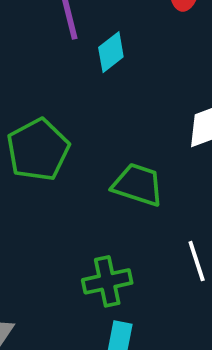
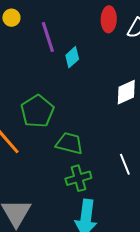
green trapezoid: (138, 185) -> (70, 143), moved

